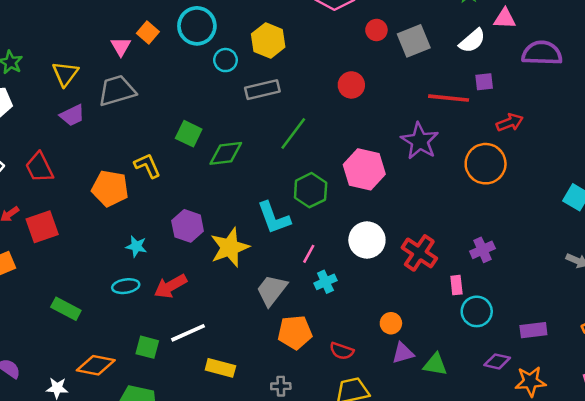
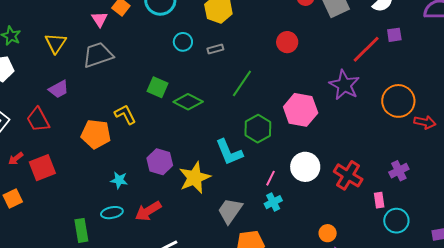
cyan circle: (226, 60) -> (183, 42), moved
gray rectangle: (262, 90) -> (215, 49), size x0.6
red line: (449, 98) -> (366, 49), turned -48
purple trapezoid: (72, 115) -> (59, 89), moved
red arrow: (510, 122) -> (425, 122), moved, turned 35
green diamond: (226, 153) -> (188, 102), turned 36
pink line: (309, 254) -> (271, 178), moved
green rectangle: (66, 309) -> (81, 230), moved, turned 55

